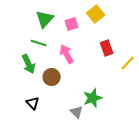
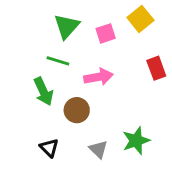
pink arrow: (67, 54) -> (98, 77), turned 108
gray triangle: (77, 112) -> (98, 149), moved

